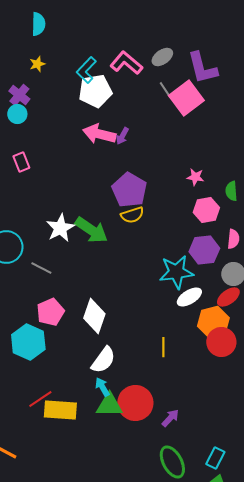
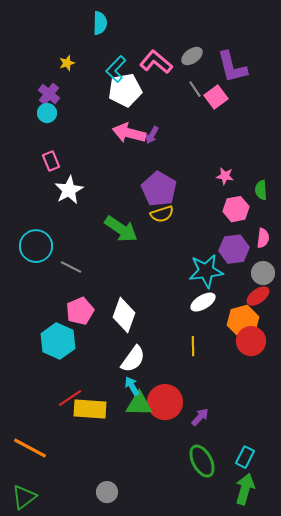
cyan semicircle: (38, 24) -> (100, 23), moved
pink square: (186, 98) -> (216, 97), size x0.7
white star: (60, 228) -> (69, 190), moved
white ellipse: (189, 297) -> (203, 302), moved

